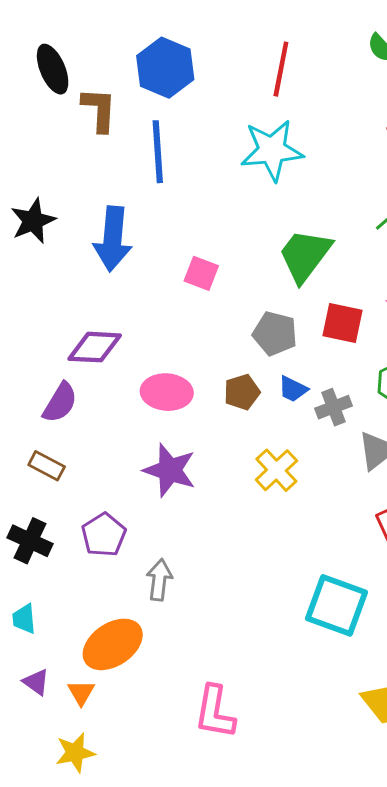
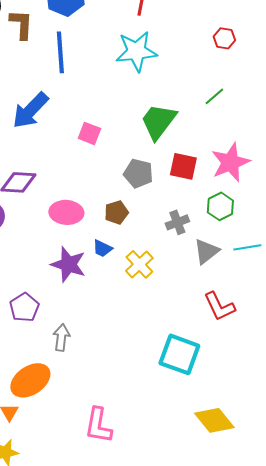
blue arrow: (113, 239) -> (30, 110), turned 39
blue trapezoid: (293, 389) -> (102, 248), moved

